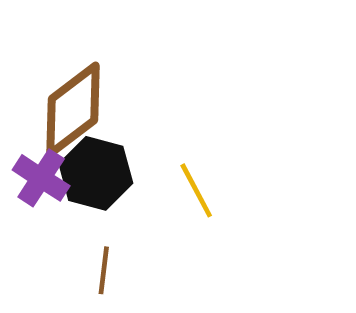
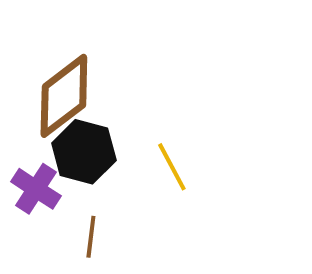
purple cross: (41, 178) -> (36, 189), moved

